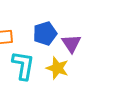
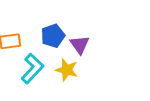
cyan L-shape: (23, 65) -> (32, 69), turned 36

